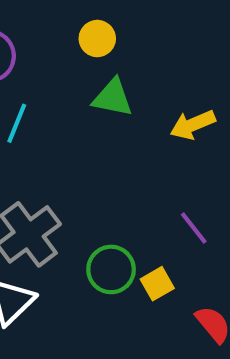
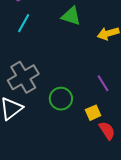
yellow square: (157, 284) -> (93, 113), moved

